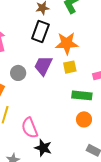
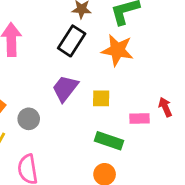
orange star: (67, 43) -> (117, 50), moved
gray circle: (18, 73) -> (29, 119), moved

